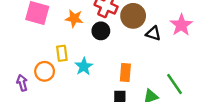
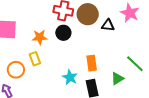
orange star: (74, 18) -> (40, 37), moved
cyan star: (84, 66) -> (70, 77), moved
orange circle: (45, 71) -> (16, 70), moved

